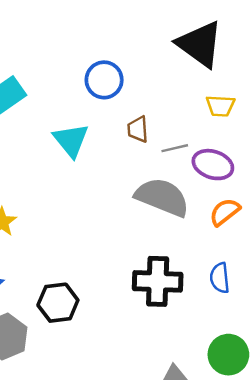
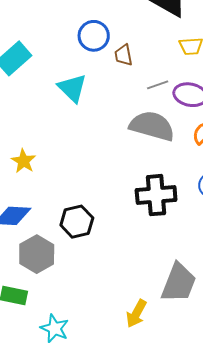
brown trapezoid: (138, 129) -> (123, 55), moved

